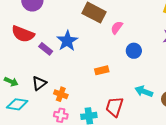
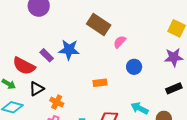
red semicircle: (23, 34) -> (24, 66), moved
blue star: (67, 41) -> (69, 50), turned 30

